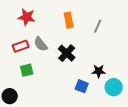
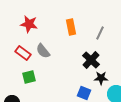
red rectangle: (21, 46) -> (23, 53), turned 56
black cross: (67, 53) -> (91, 60), moved

